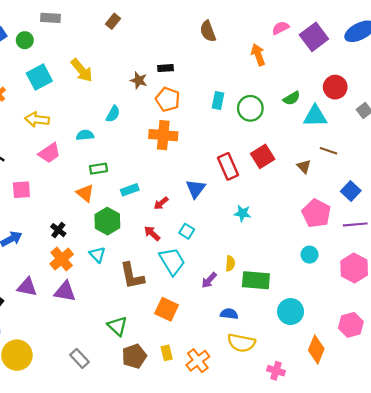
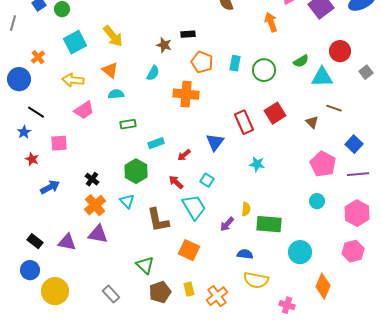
orange pentagon: (168, 99) -> (202, 62), moved
cyan semicircle: (113, 114) -> (153, 73), moved
orange triangle: (85, 193) -> (110, 70), moved
purple triangle: (27, 287) -> (67, 242), moved
pink hexagon: (351, 325) -> (353, 251), moved

